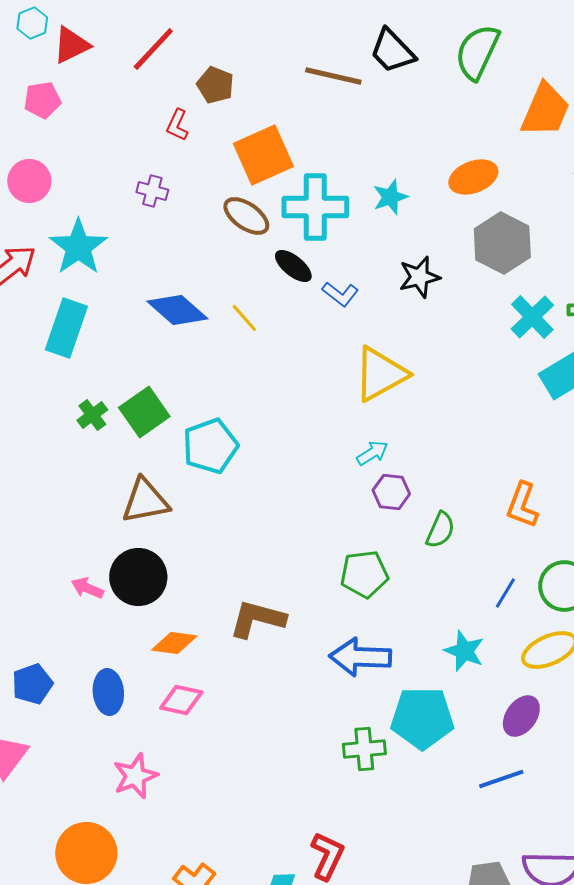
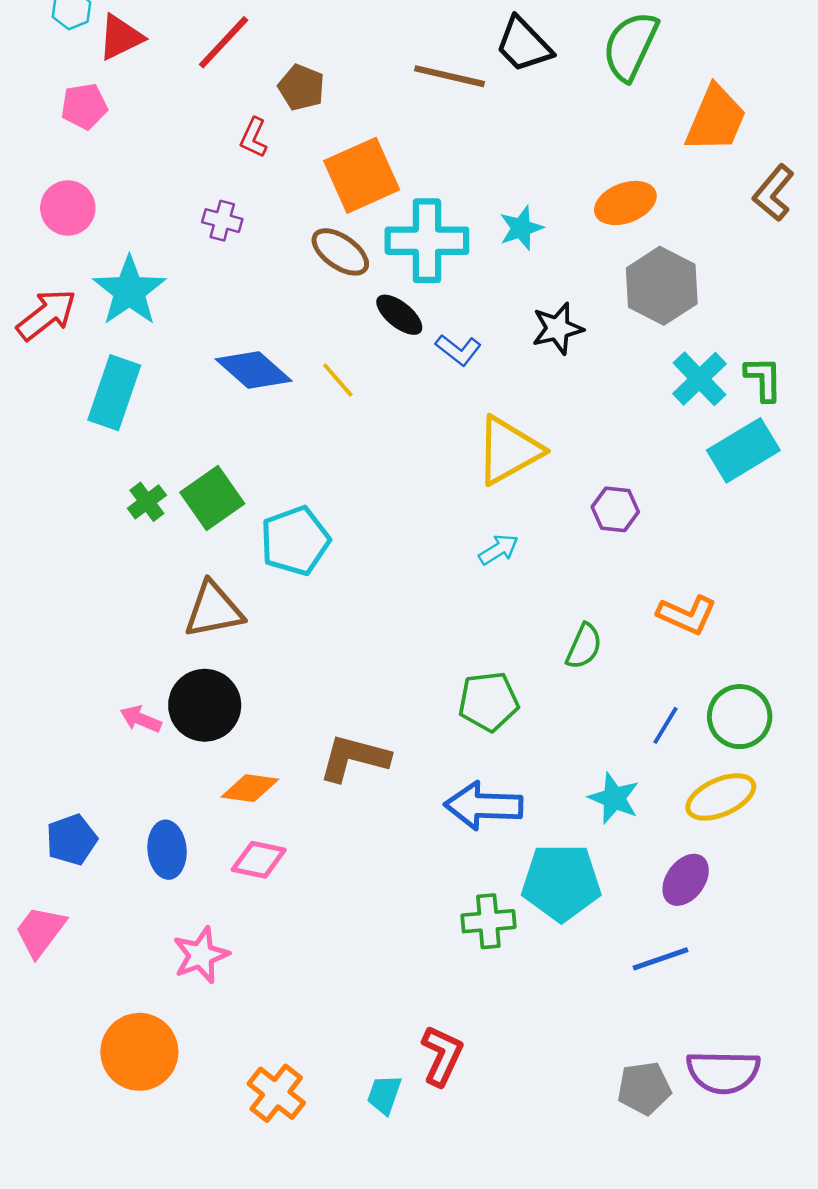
purple hexagon: (391, 492) -> (615, 509), moved
orange L-shape: (522, 505) -> (687, 615), turned -87

